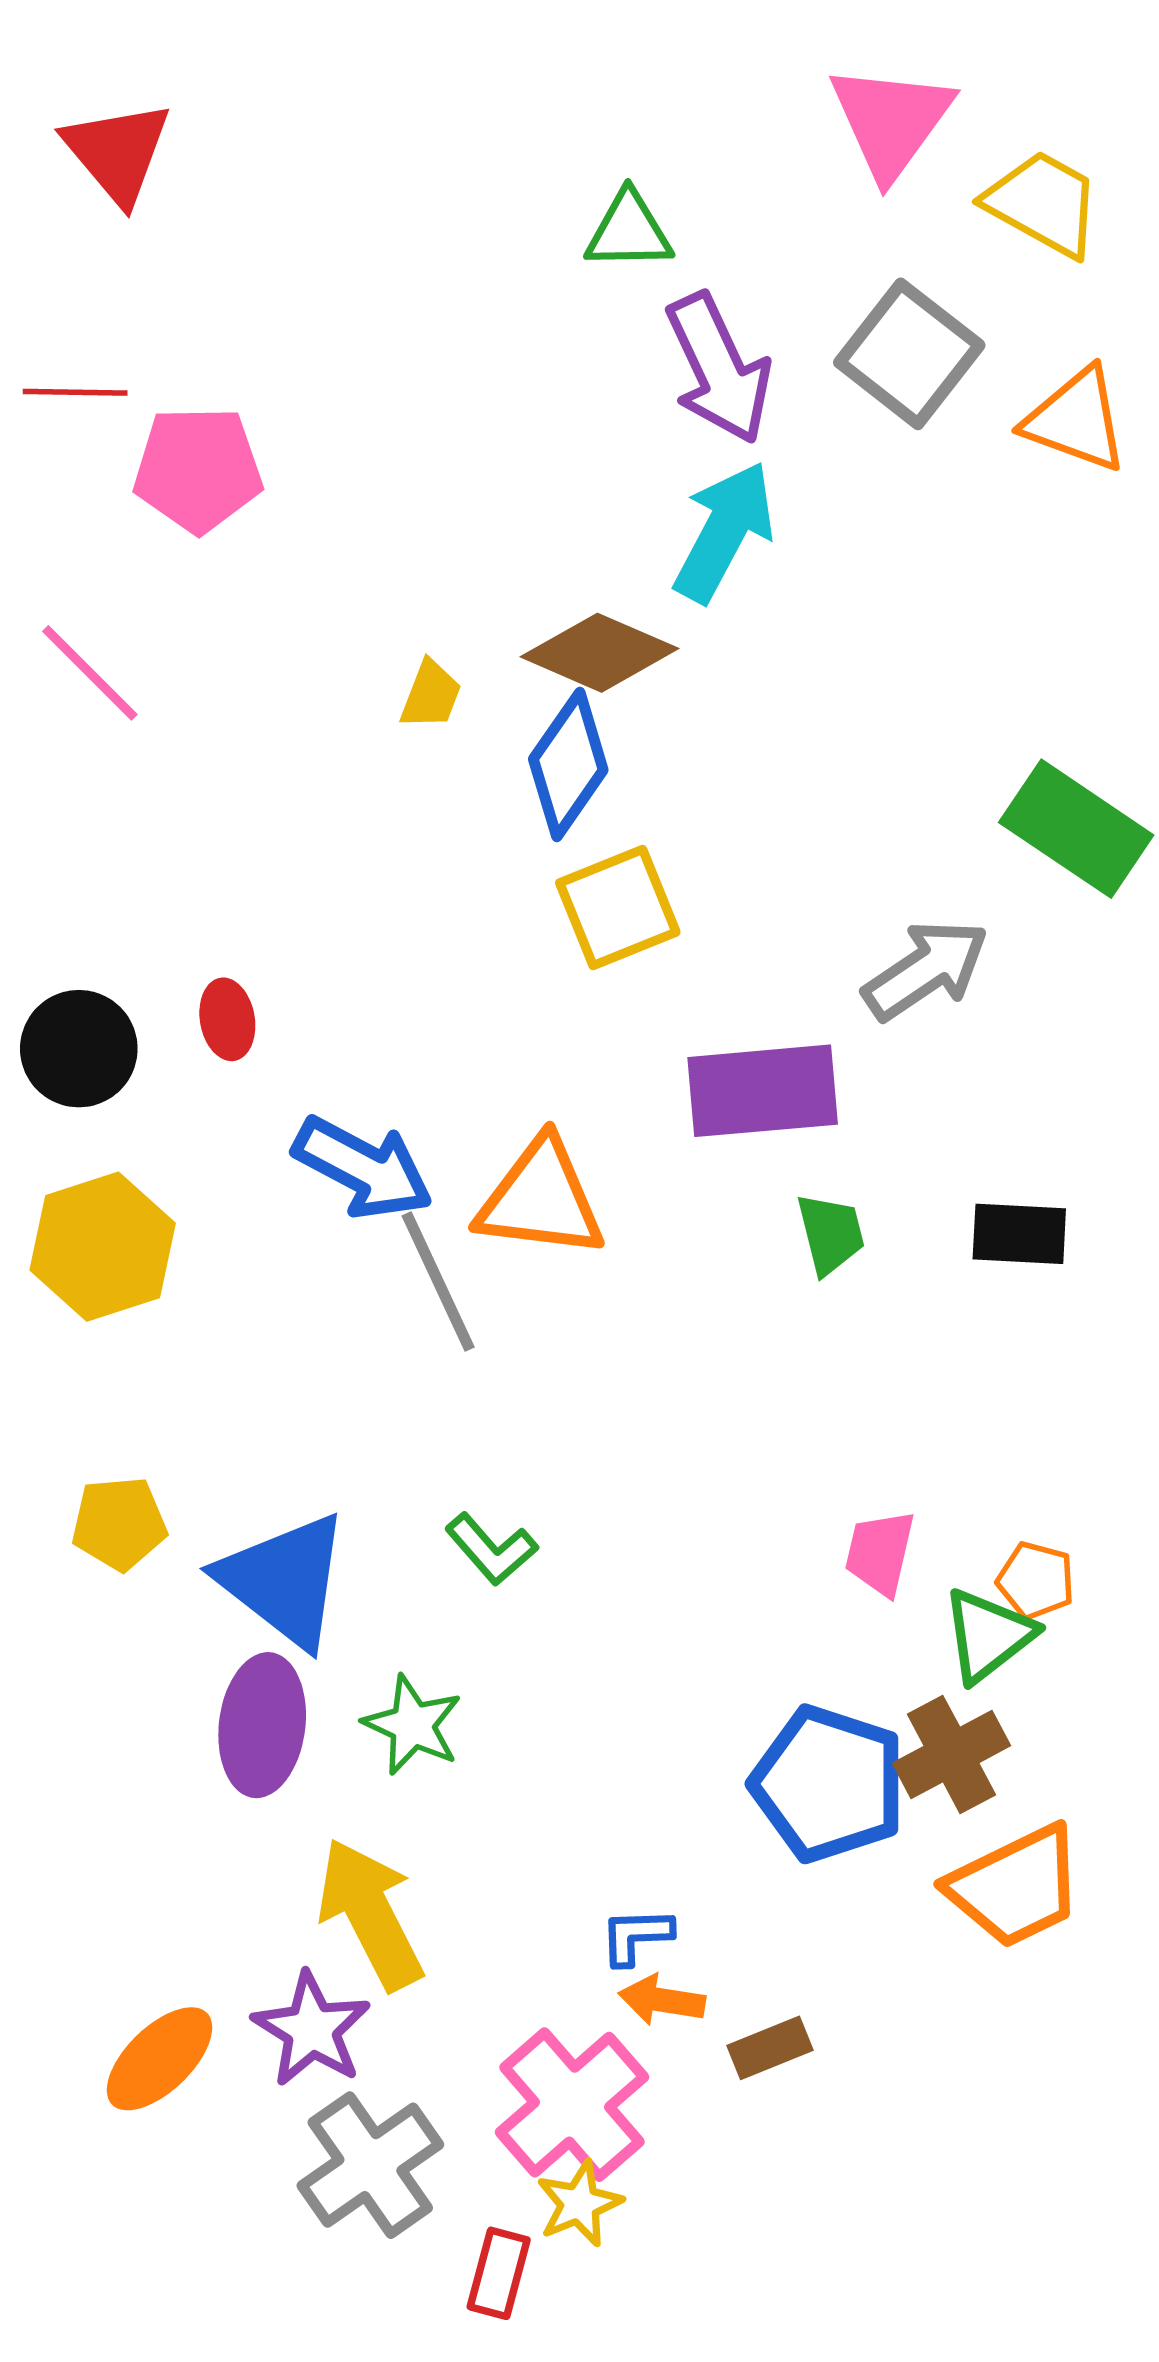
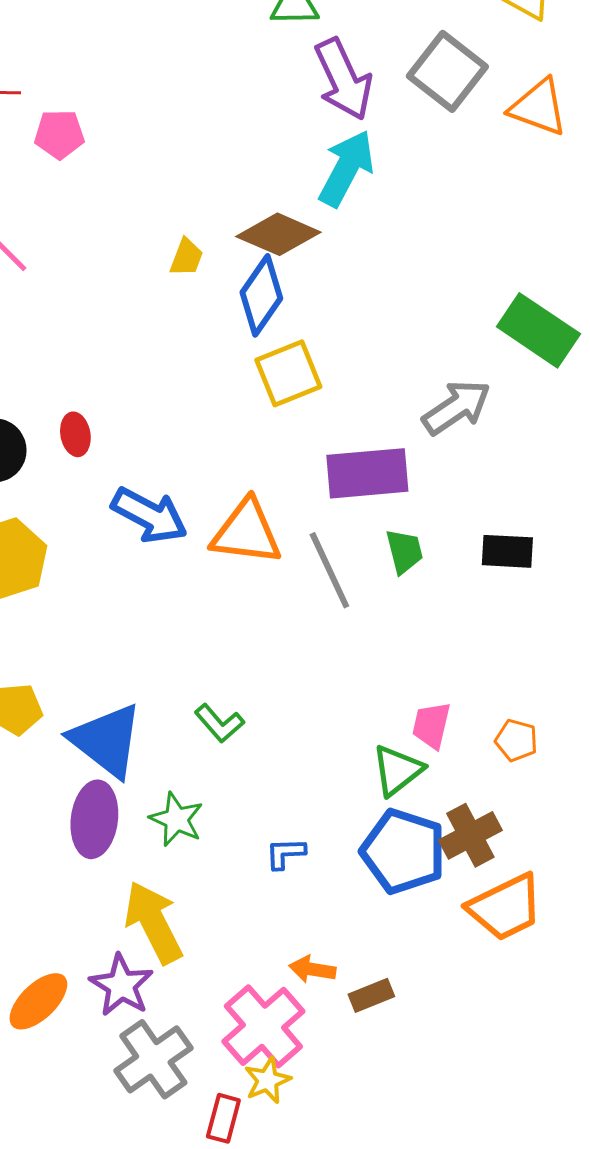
pink pentagon: (198, 469) -> (59, 134), size x0.7
gray line: (438, 1281) -> (329, 570), moved
green triangle: (988, 1635) -> (397, 770), moved
blue L-shape: (636, 1936) -> (285, 853), moved

